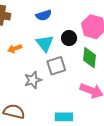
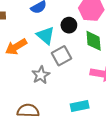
orange arrow: (15, 49) -> (16, 47), size x1.5

